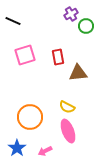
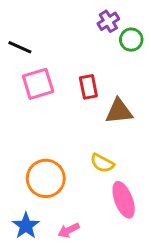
black line: (13, 21) -> (20, 47), moved
pink ellipse: (68, 131) -> (124, 200), moved

